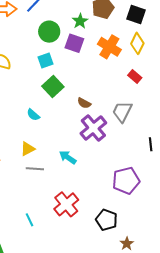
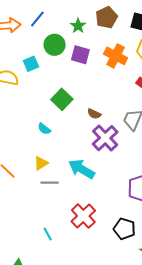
green star: (80, 21) -> (78, 26), moved
cyan square: (46, 61) -> (31, 64), moved
cyan arrow: (68, 157) -> (82, 169), size x1.5

